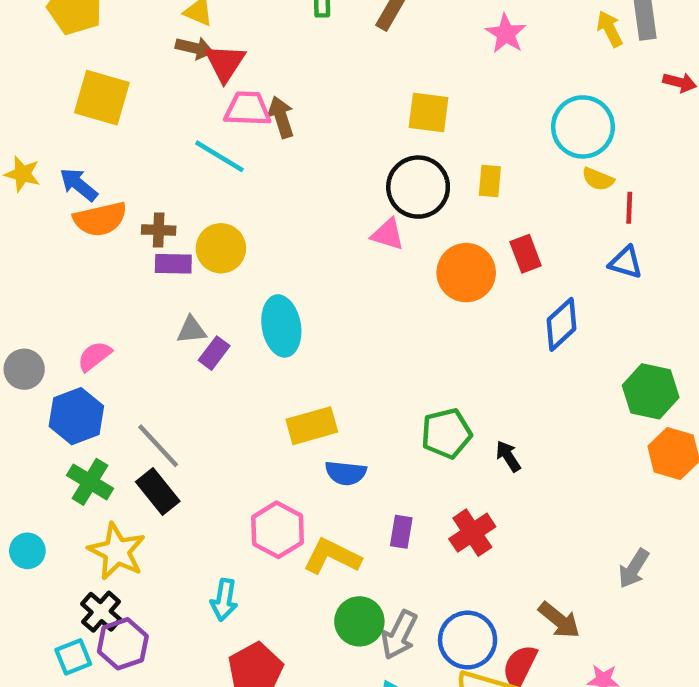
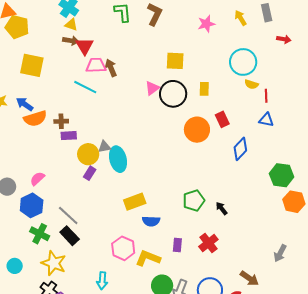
yellow arrow: (610, 29) -> (241, 18), moved
pink star: (506, 34) -> (206, 24), turned 30
pink triangle: (388, 234) -> (152, 88), moved, turned -49
yellow circle: (221, 248) -> (88, 154), moved
gray triangle: (191, 330) -> (104, 147), moved

